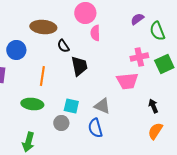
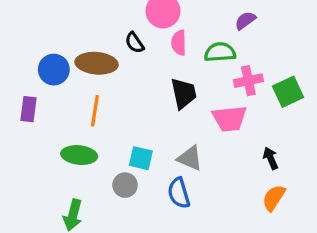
brown ellipse: (43, 27) -> (97, 63), moved
green semicircle: (157, 31) -> (220, 52), moved, turned 108
black semicircle: (63, 46) -> (135, 43), moved
black trapezoid: (79, 66) -> (184, 93), moved

